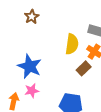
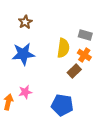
blue star: (30, 66) -> (23, 54), moved, turned -30

